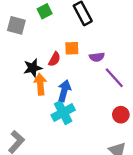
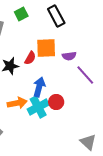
orange square: (72, 48) -> (46, 48), size x1.5
orange arrow: (40, 84) -> (17, 103), moved, turned 84
red circle: (121, 115) -> (56, 102), moved

